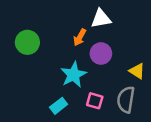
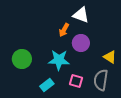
white triangle: (101, 19) -> (81, 15), turned 30
green circle: (27, 42) -> (22, 59), moved
cyan star: (74, 75) -> (59, 60), turned 30

